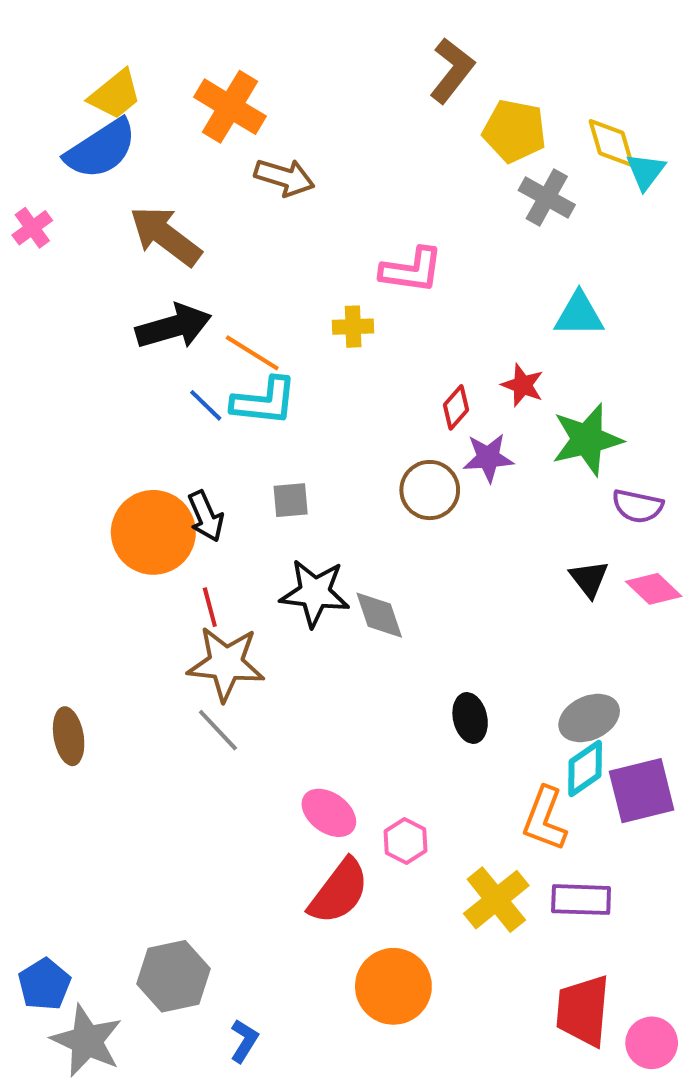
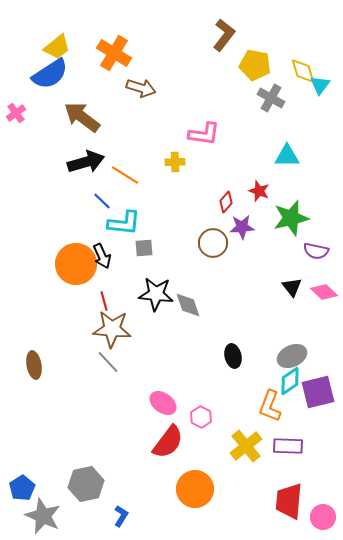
cyan L-shape: (264, 401) -> (124, 223), moved

